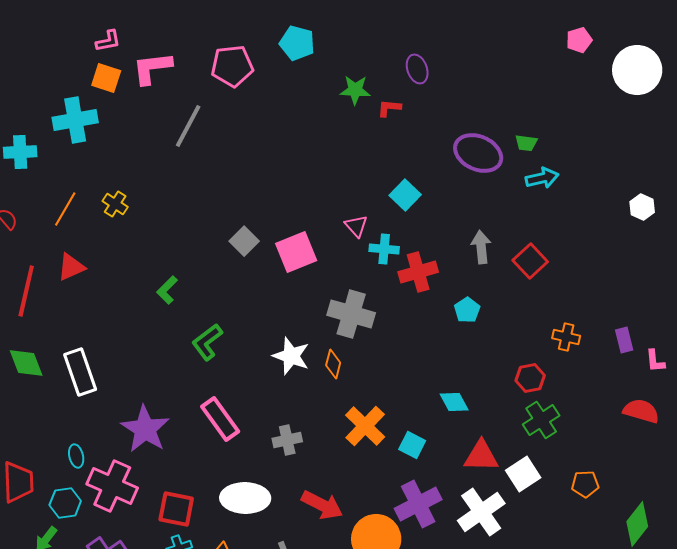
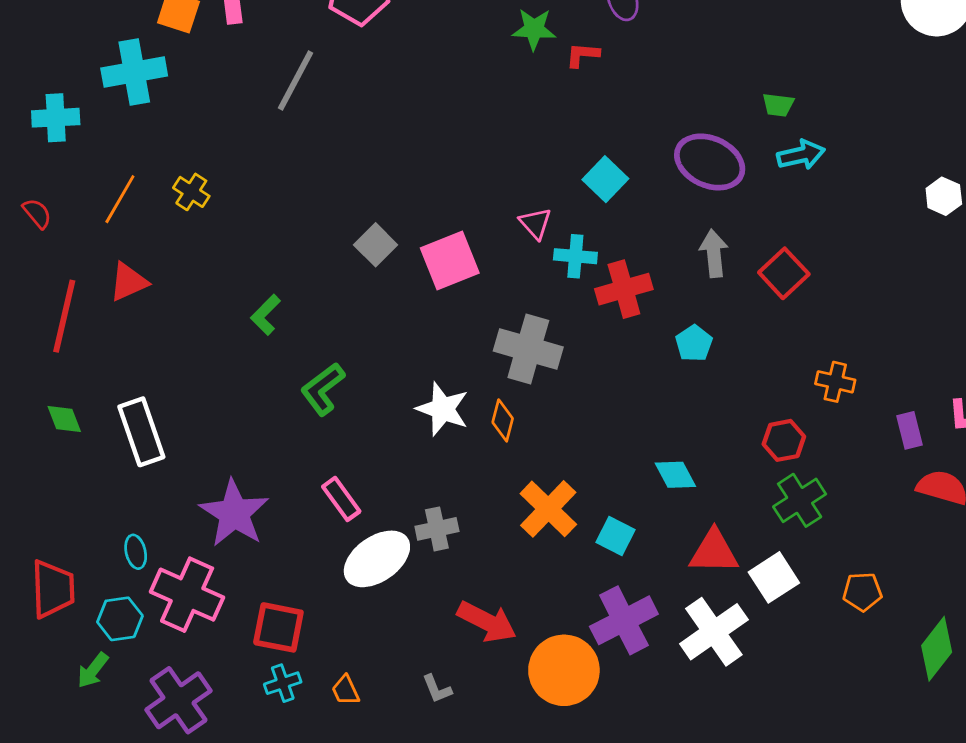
purple ellipse: (478, 153) -> (710, 162), moved
purple rectangle: (624, 340) -> (910, 430), moved
green diamond: (26, 363) -> (64, 419), size x0.7
pink rectangle: (220, 419) -> (341, 499), size x0.7
white ellipse: (245, 498) -> (377, 559), moved, turned -36

